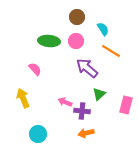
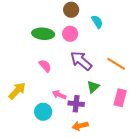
orange line: (111, 51) -> (116, 64), moved
pink semicircle: (35, 69) -> (45, 66), moved
yellow arrow: (23, 98) -> (17, 91), turned 66
cyan circle: (38, 134) -> (43, 112), moved

